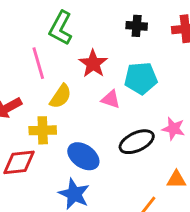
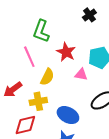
black cross: (137, 26) -> (89, 15), moved, turned -32

